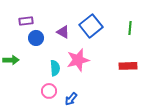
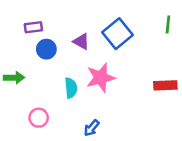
green line: (130, 28) -> (168, 25), moved
pink circle: (49, 91) -> (39, 118), moved

